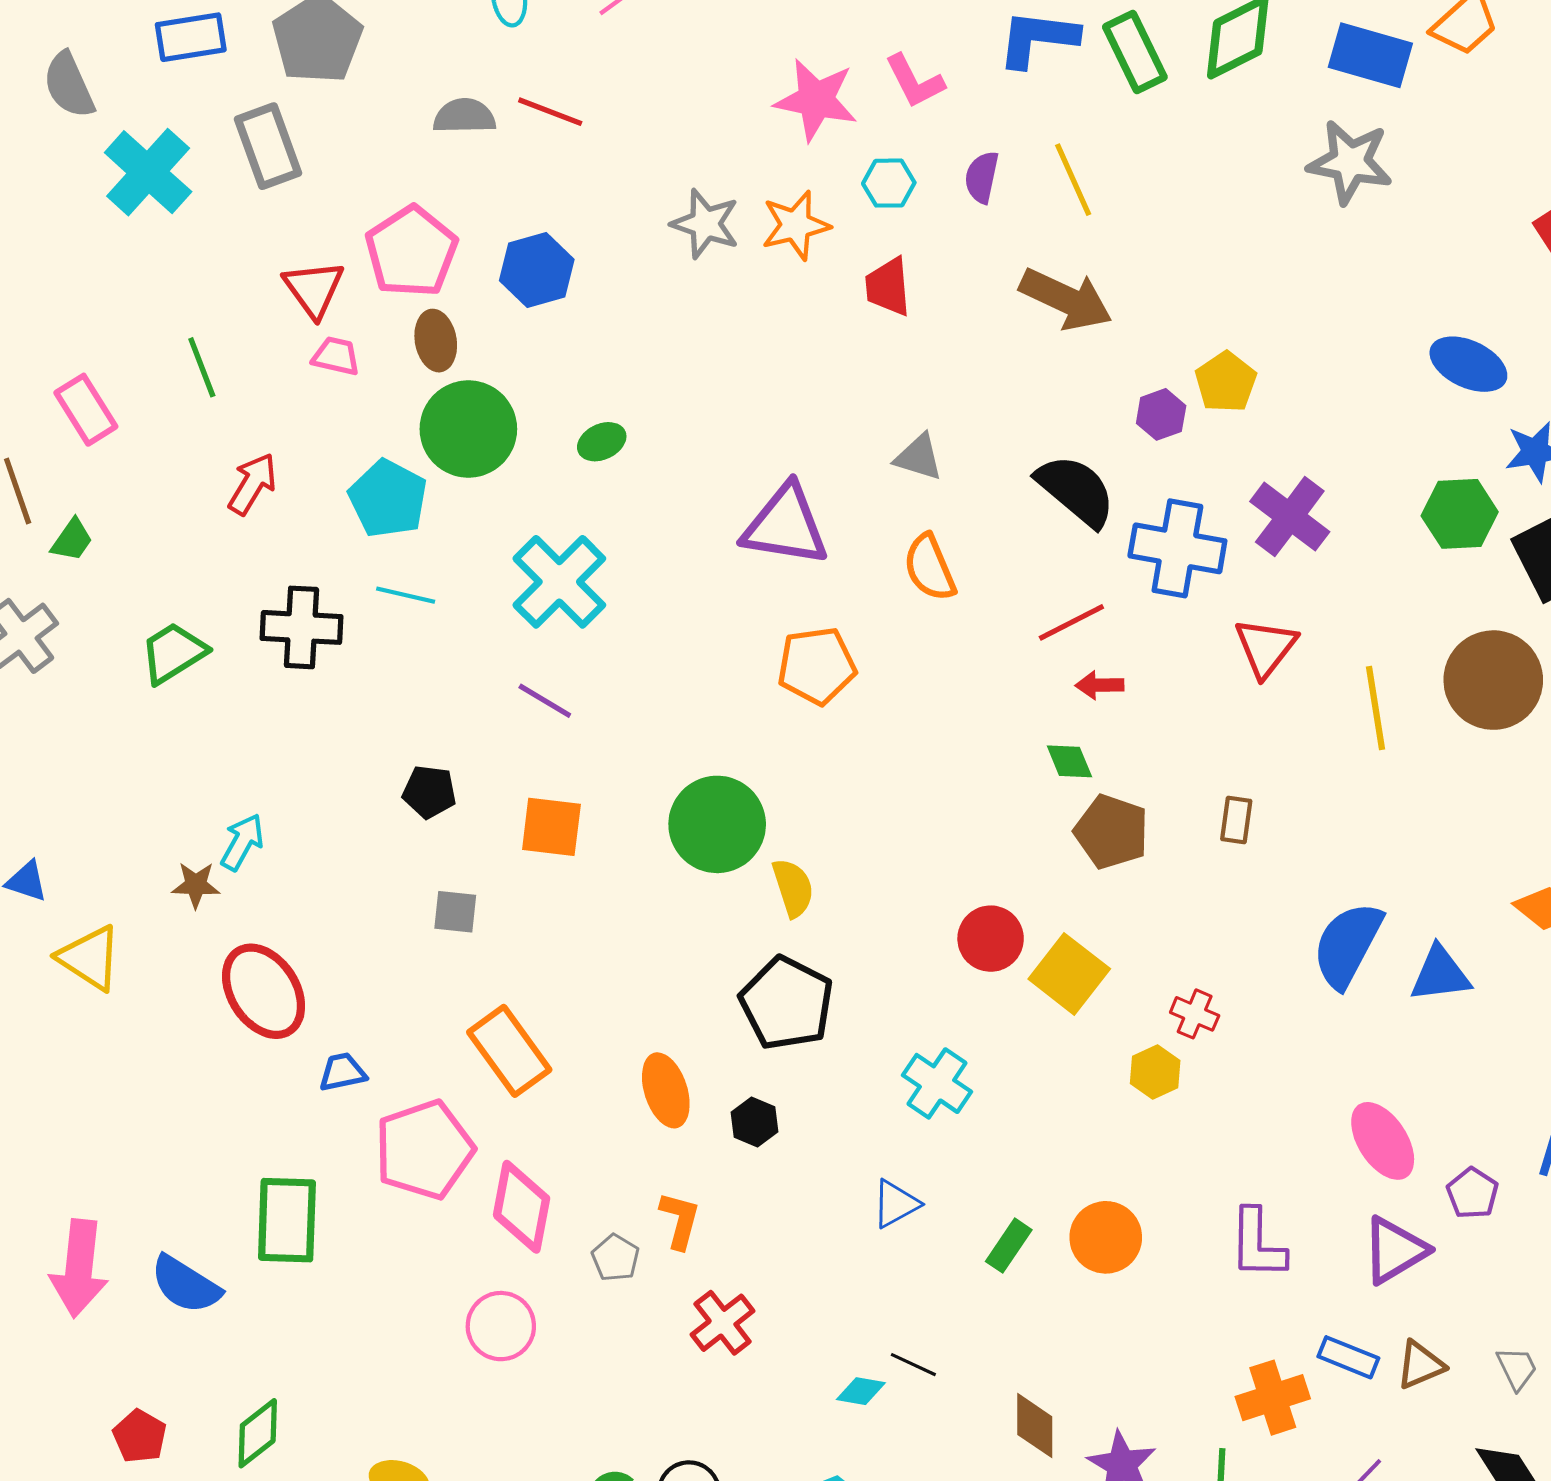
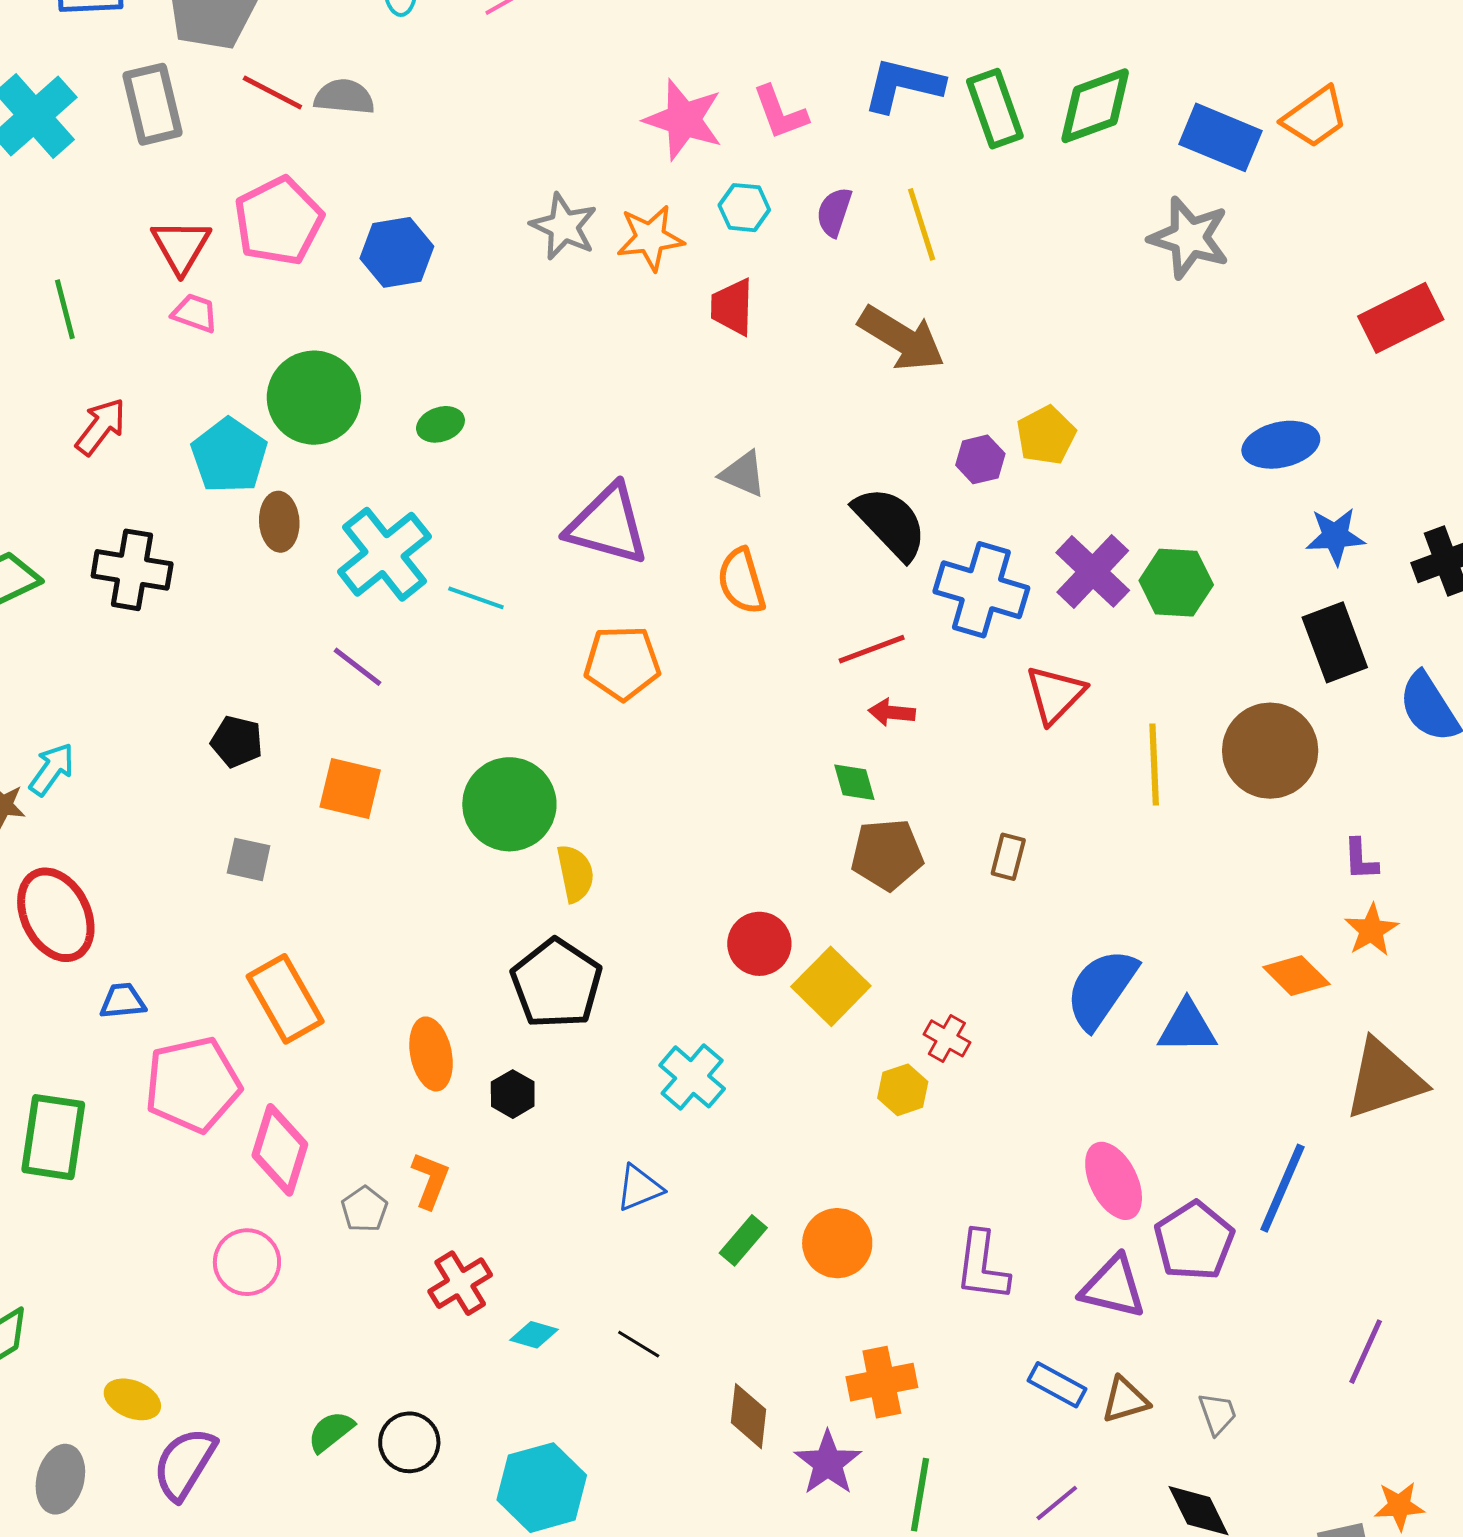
red line: (550, 112) -> (272, 92), moved
brown ellipse: (436, 341) -> (279, 522), moved
blue ellipse: (1468, 364) -> (1281, 445), turned -44
green hexagon: (1460, 514) -> (1176, 583), moved
cyan line: (406, 595) -> (476, 598), moved
brown pentagon: (1111, 832) -> (887, 854), turned -30
purple pentagon: (1472, 1193) -> (1194, 1241), size x1.6
purple triangle: (1395, 1250) -> (1113, 1287), turned 38
cyan diamond: (861, 1391) -> (534, 1335), moved
orange cross: (1273, 1398) -> (882, 1382), moved

